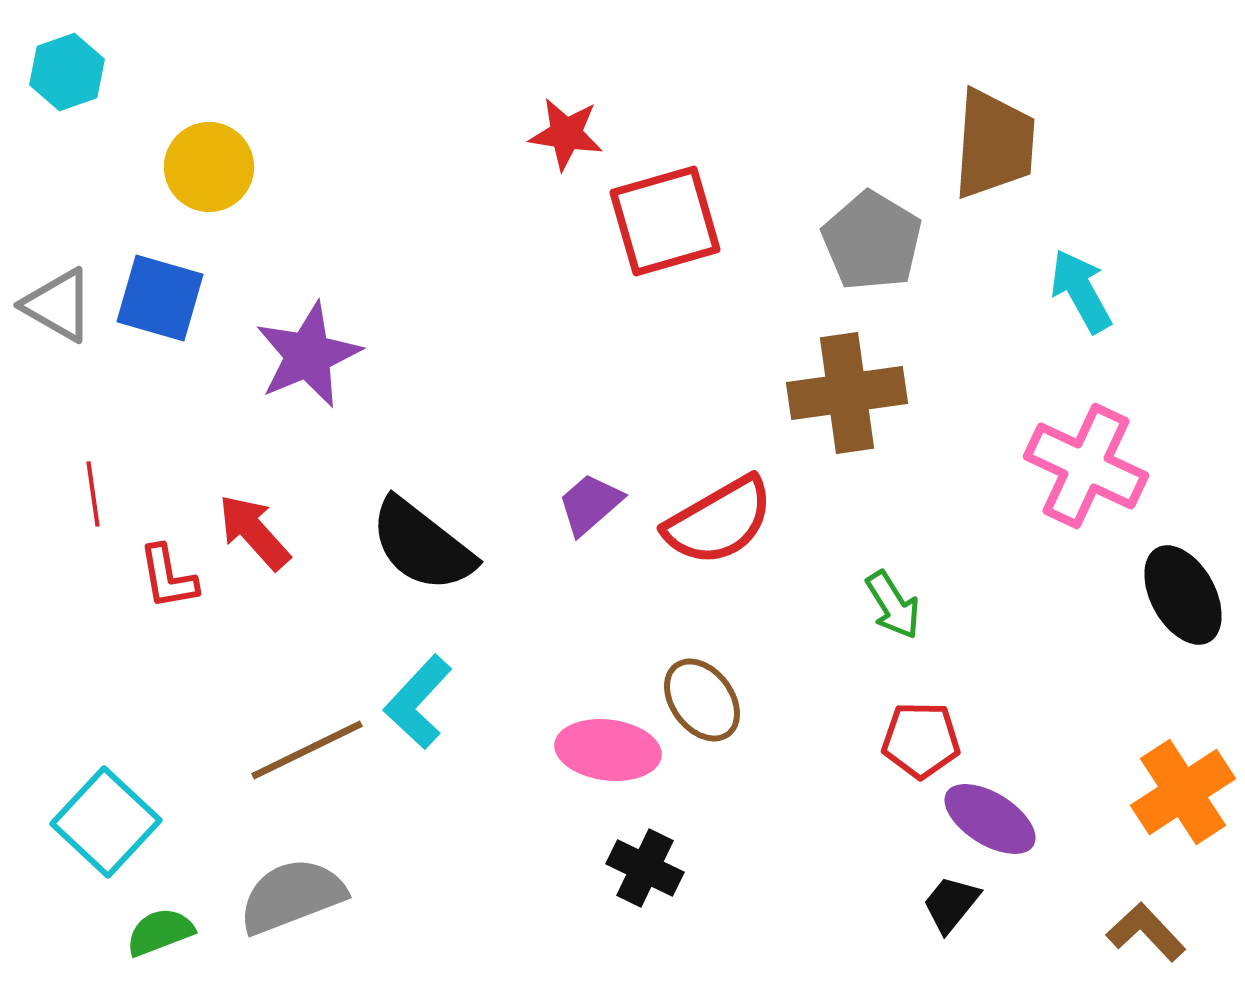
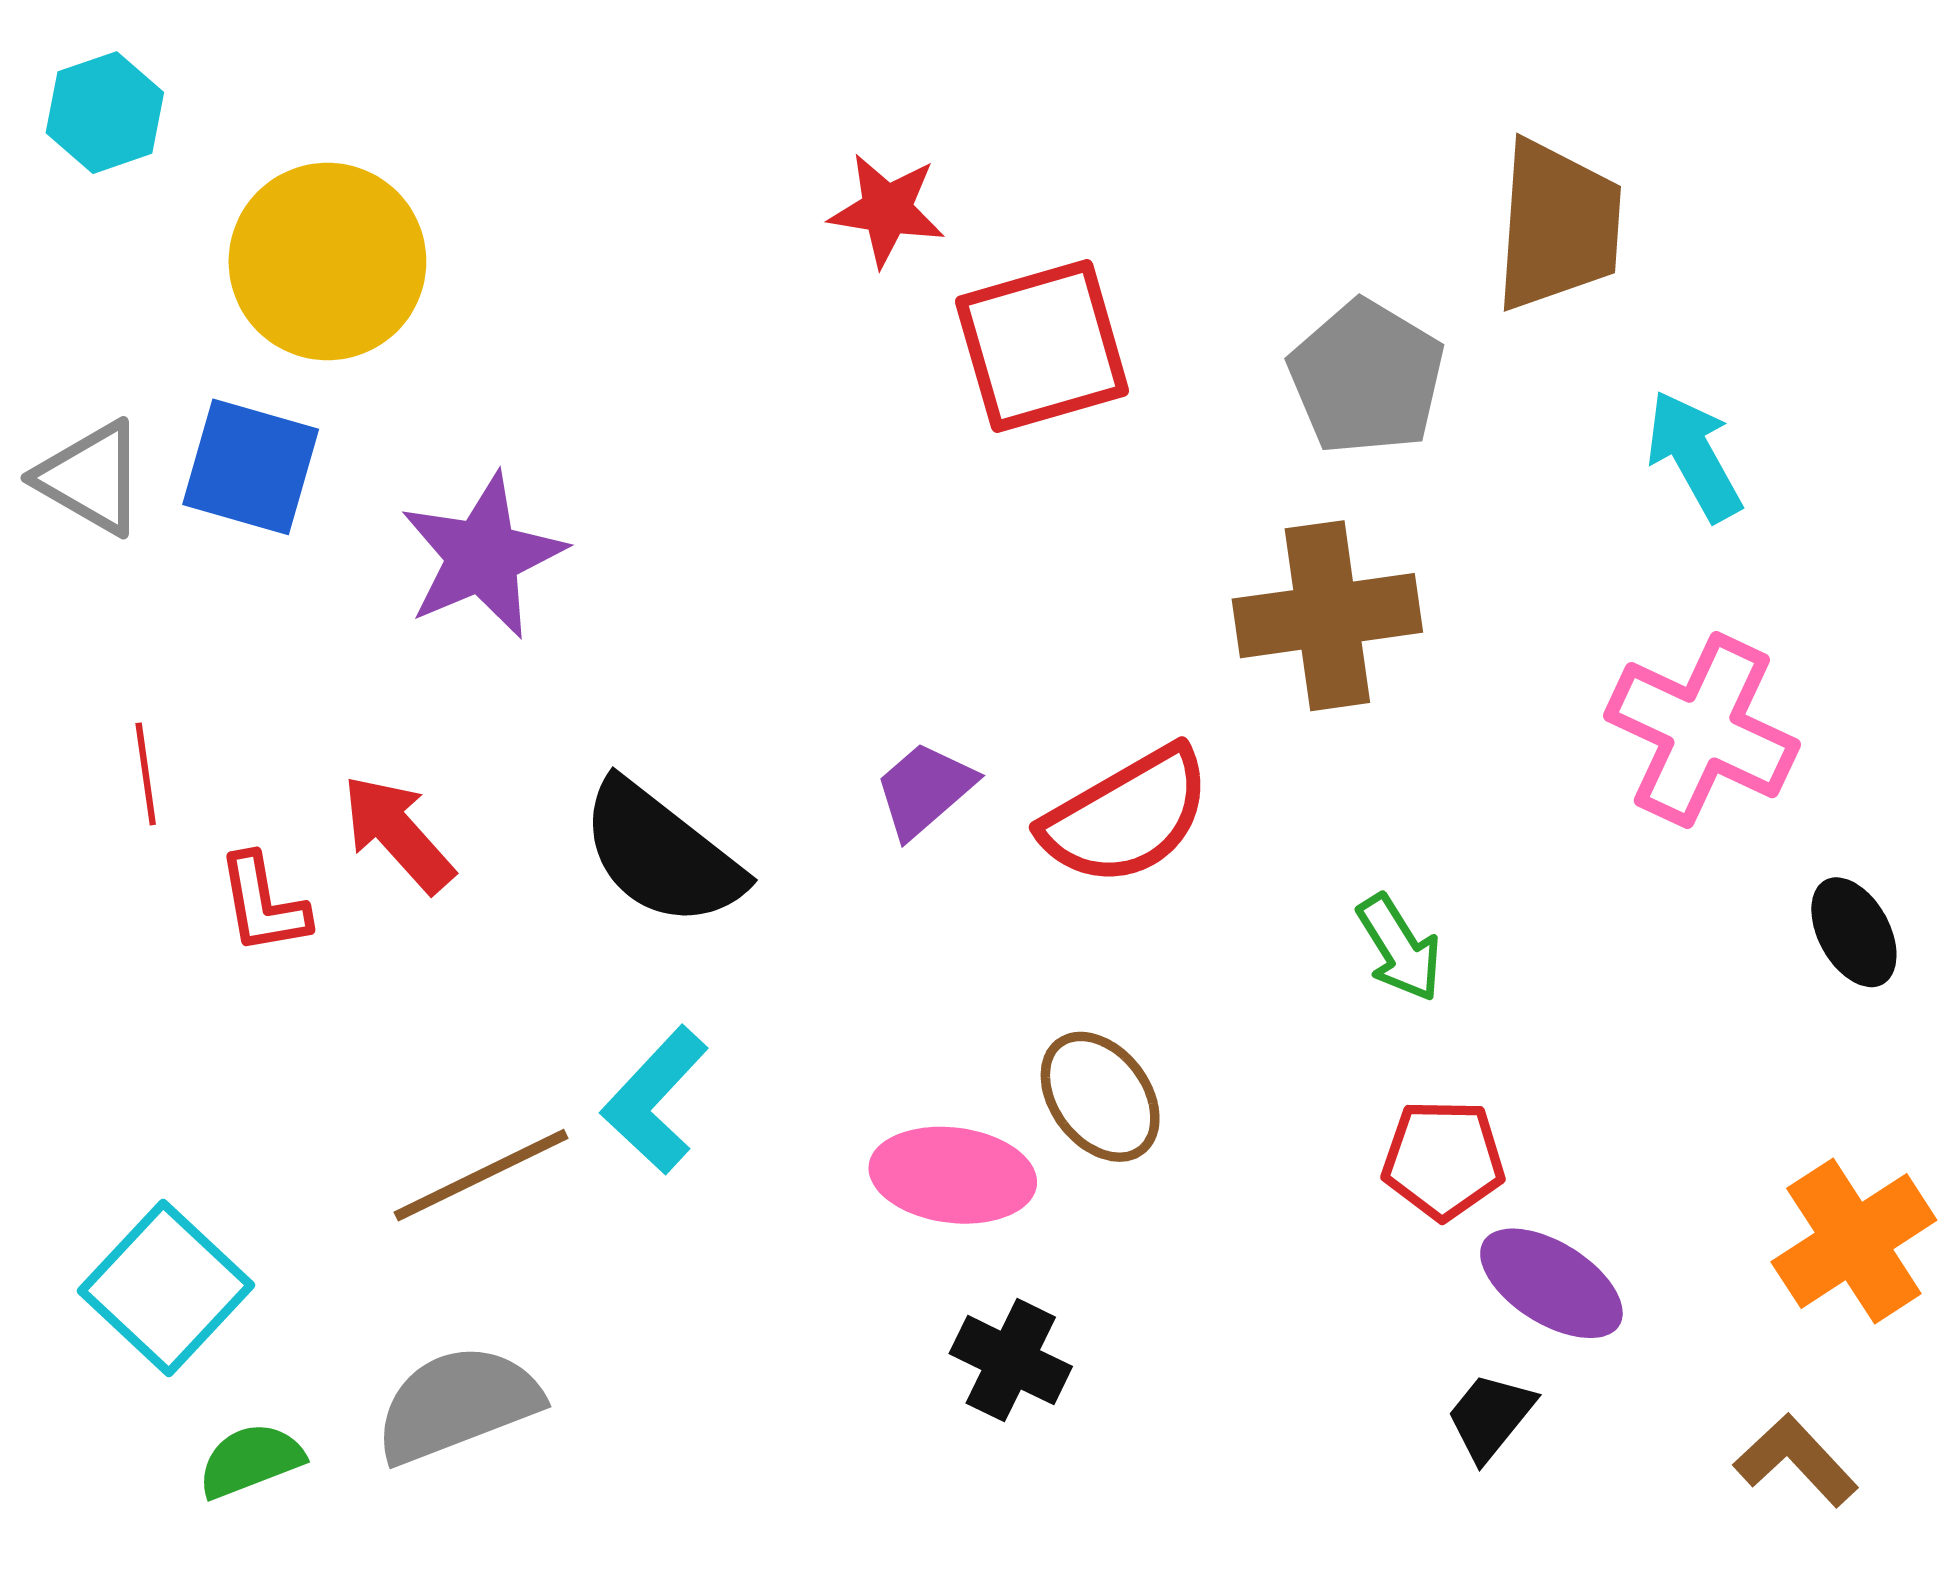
yellow circle: (209, 167) -> (327, 261), size x1.4
black ellipse: (1183, 595) -> (1854, 932), size x0.7

